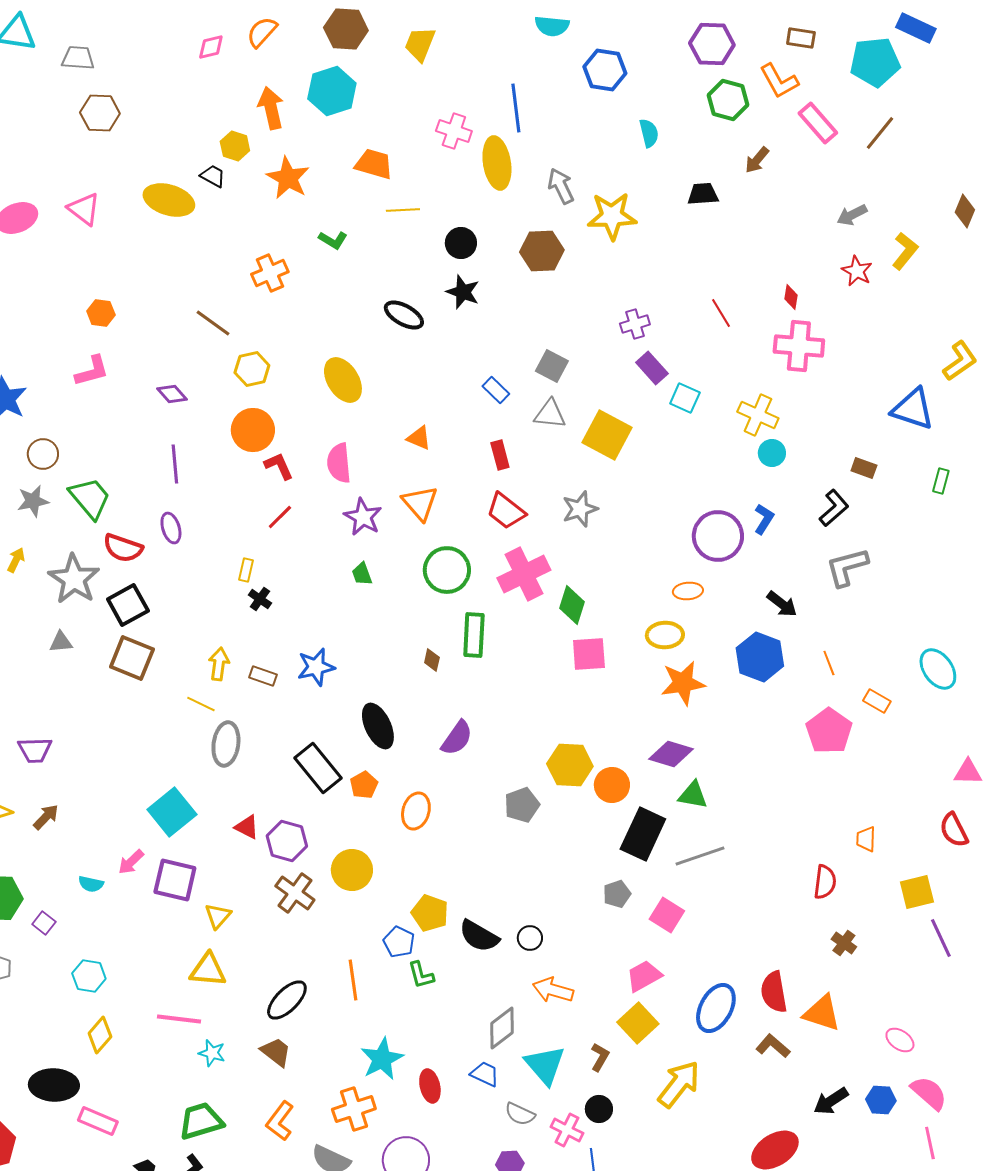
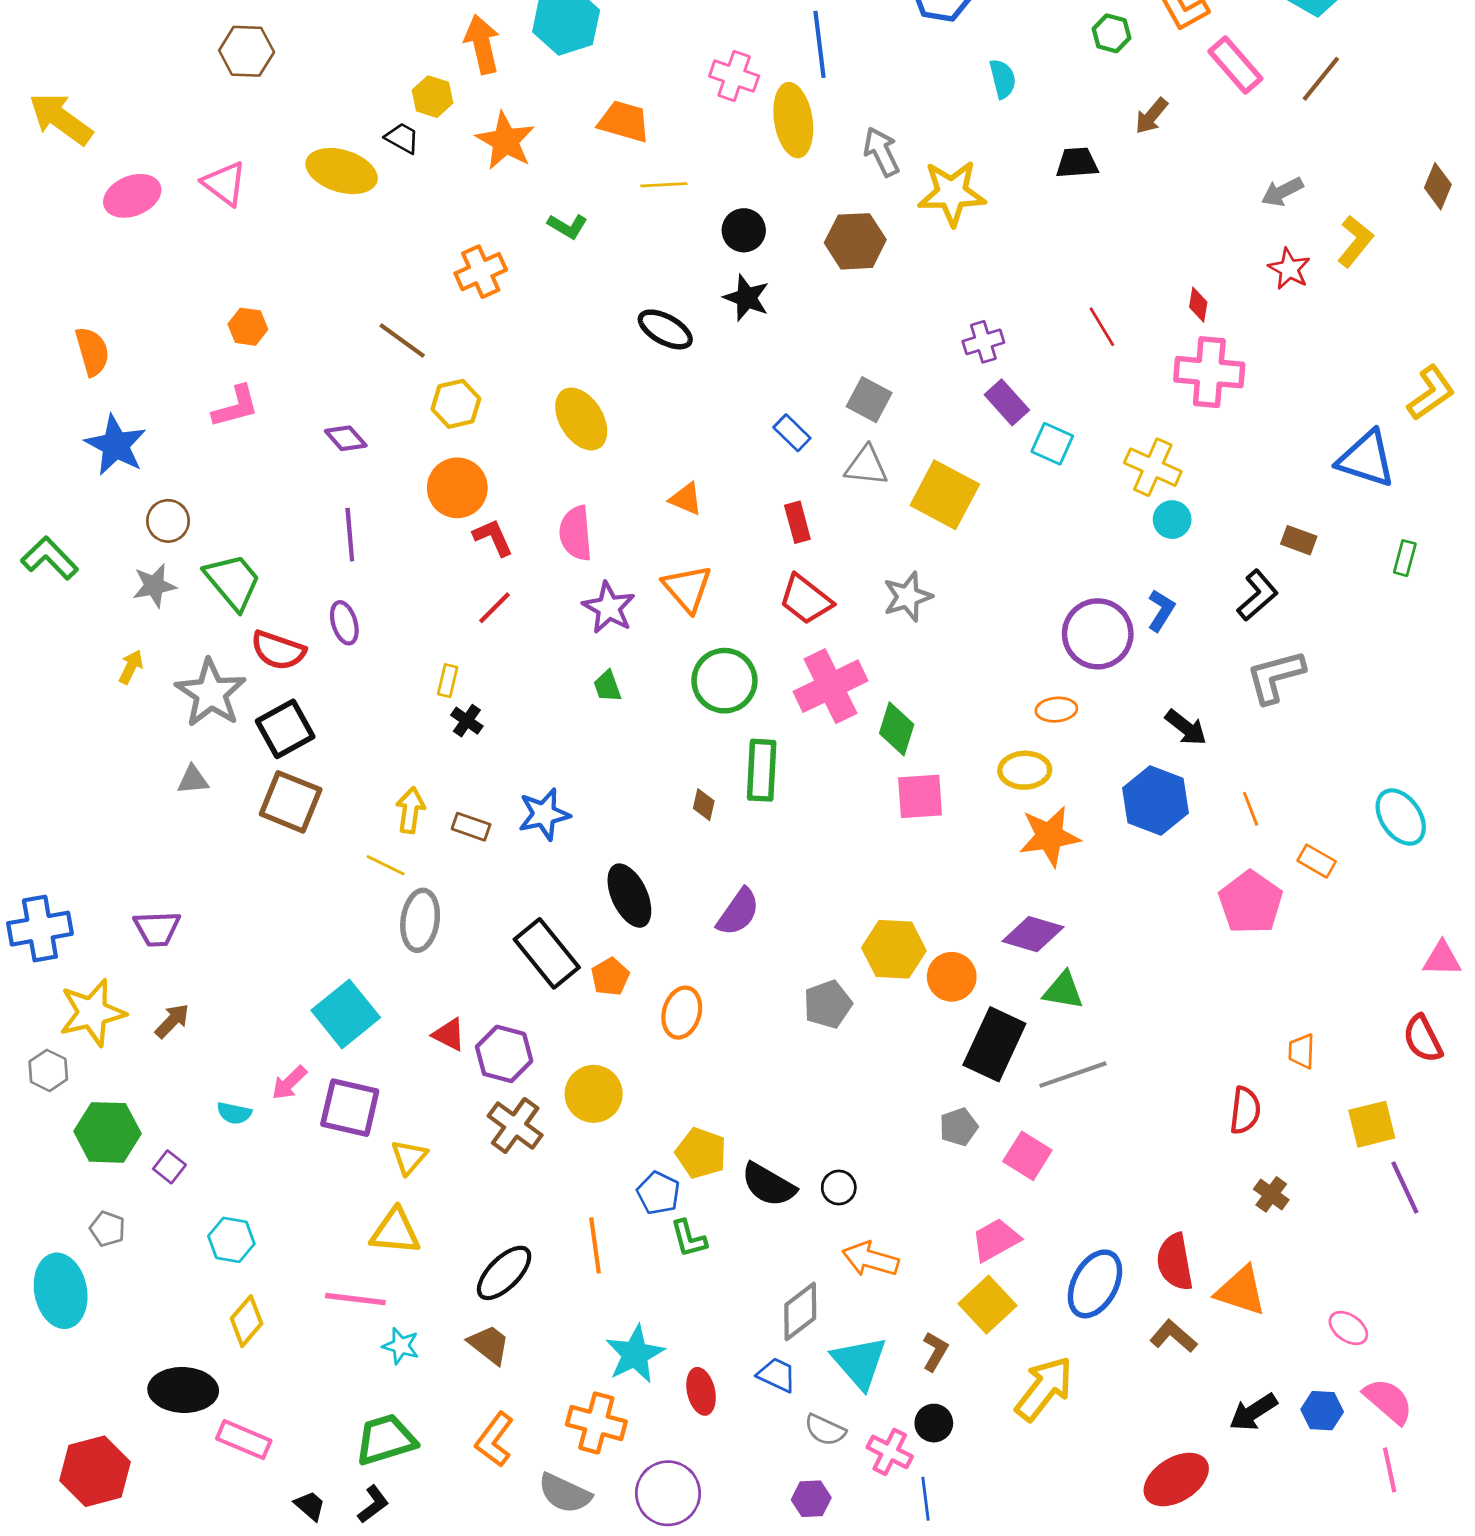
green hexagon: (728, 100) -> (1111, 33), size x0.7
orange cross: (354, 1109) -> (596, 1423), turned 33

